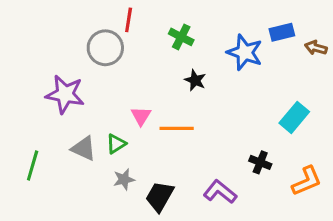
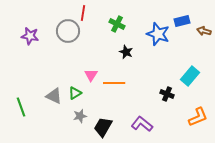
purple star: (65, 94) -> (30, 36), moved, size x0.7
black cross: (260, 162) -> (167, 94), moved
green line: (33, 165) -> (21, 107), turned -36

